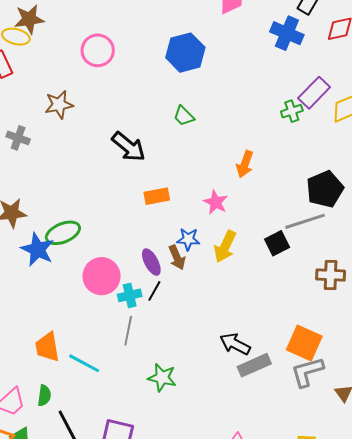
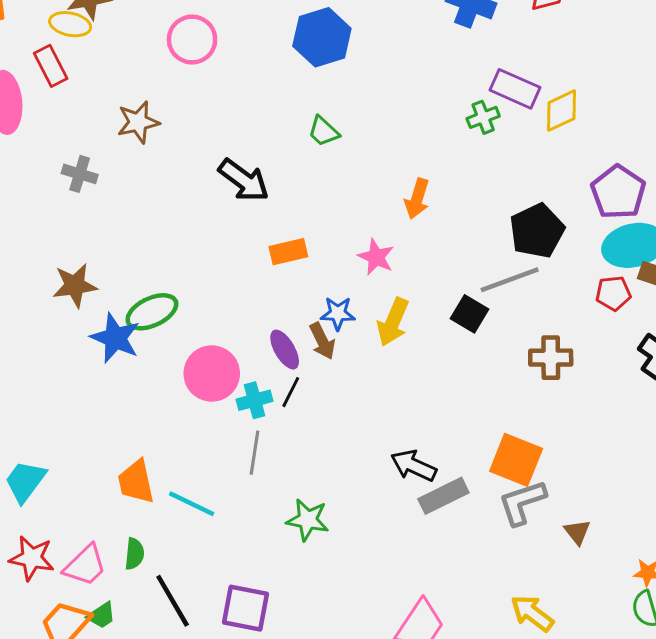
purple rectangle: (314, 93) -> (515, 89), turned 72
black square: (277, 243) -> (470, 314), turned -30

